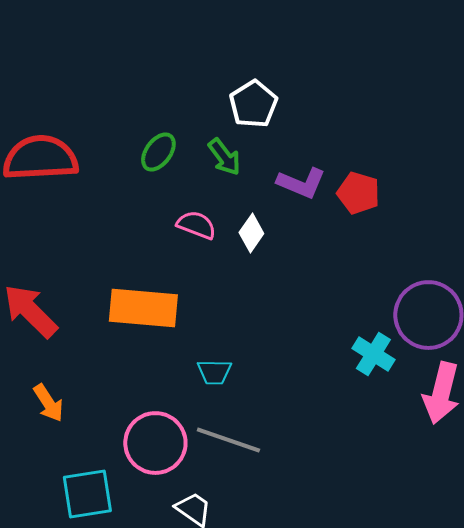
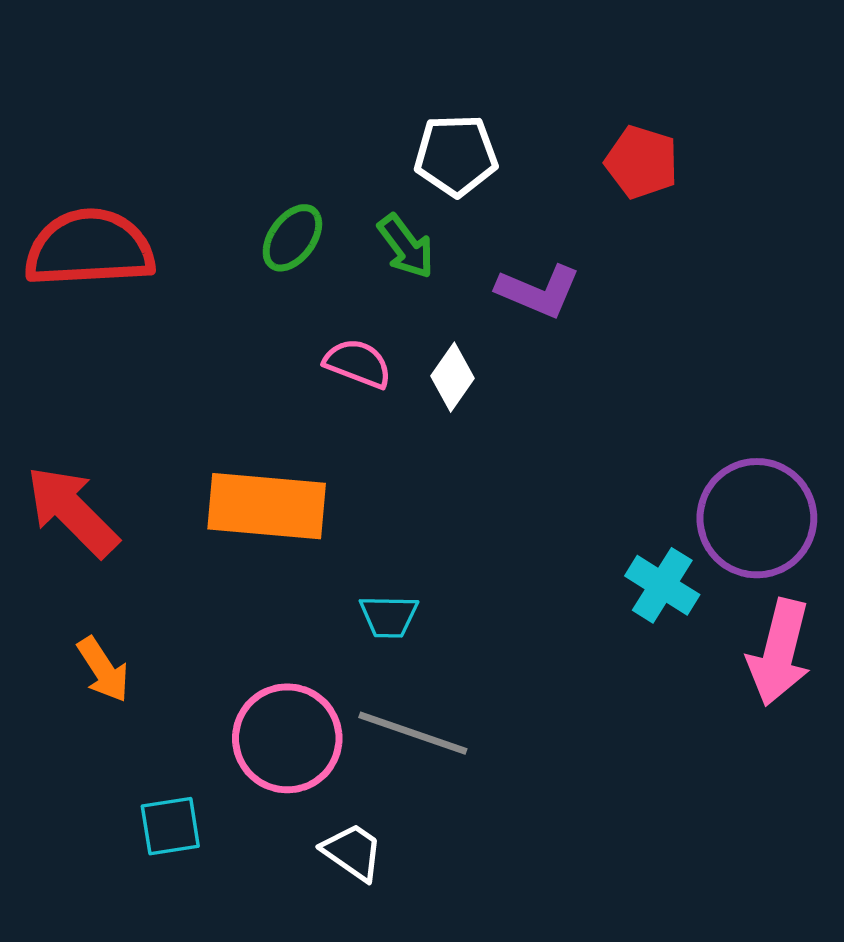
white pentagon: (253, 104) -> (456, 155), turned 30
red pentagon: (358, 193) -> (642, 162), moved
cyan square: (87, 494) -> (170, 826), size x0.7

